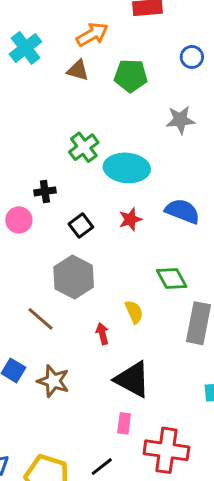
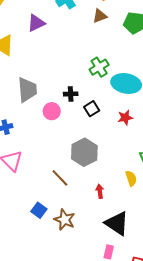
brown triangle: (78, 70) -> (100, 16), turned -42
black square: (81, 226) -> (92, 109), moved
yellow semicircle: (134, 312) -> (131, 178), moved

